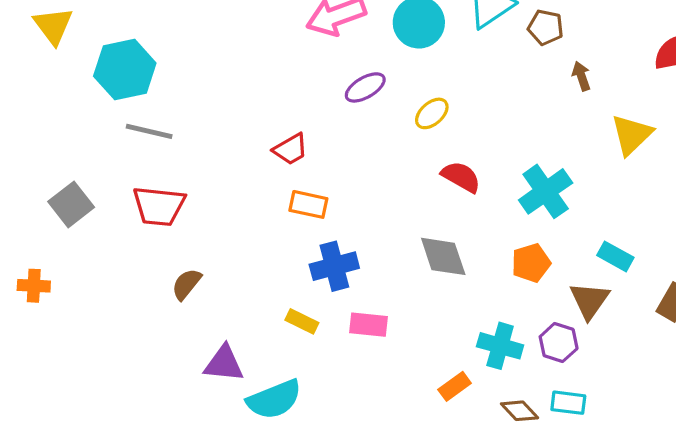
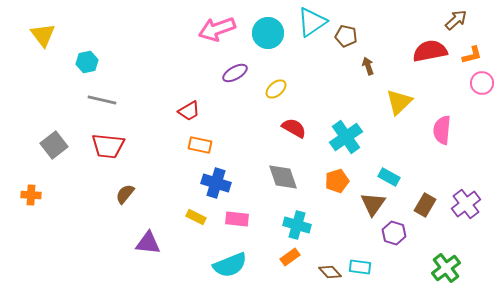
cyan hexagon: (125, 70) -> (87, 62), size x0.6
blue cross: (334, 266) -> (216, 183), turned 32
purple hexagon: (559, 343) -> (394, 233), moved
cyan cross: (500, 346) -> (297, 225), moved
cyan semicircle: (274, 399) -> (230, 265), moved

